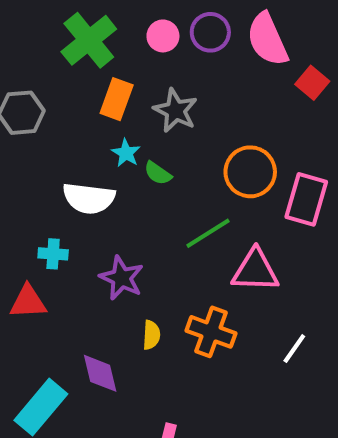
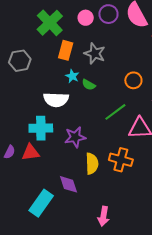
orange circle: (250, 172) -> (133, 80), size x0.7
cyan cross: (53, 254) -> (41, 128), size x1.6
purple star: (122, 278) -> (75, 137), turned -30
yellow semicircle: (151, 335) -> (92, 164), size x1.5

